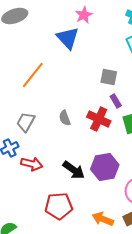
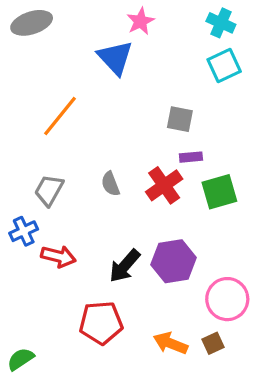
purple rectangle: (116, 101) -> (191, 157), turned -64
red cross: (99, 119) -> (164, 185), turned 30
black arrow: (74, 170) -> (125, 266), turned 95

